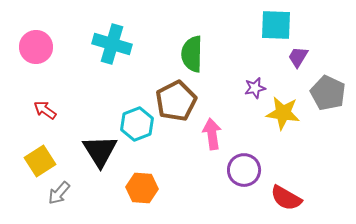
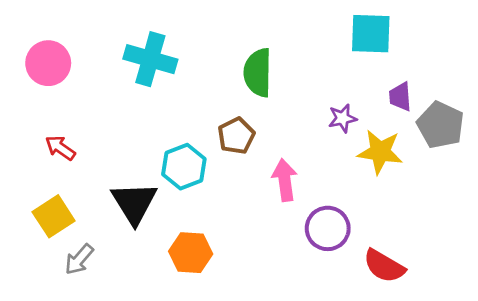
purple trapezoid: (298, 57) -> (400, 97), moved, turned -35
brown pentagon: (176, 101) -> (236, 136), size x0.7

